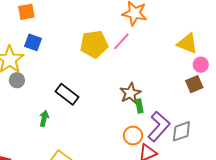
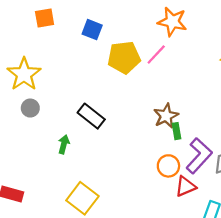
blue square: (33, 42) -> (92, 30), moved
gray circle: (17, 80) -> (30, 108), moved

